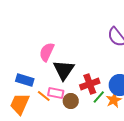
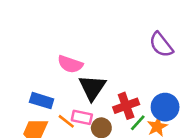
pink semicircle: (47, 52) -> (70, 64), turned -96

